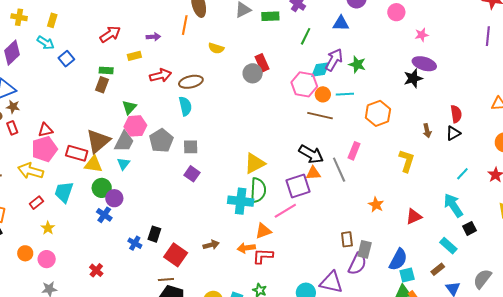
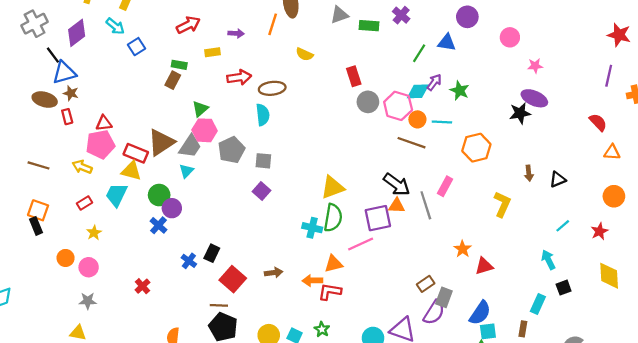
green line: (306, 36) -> (419, 53), moved
purple arrow: (334, 60) -> (434, 82), size x0.7
gray circle: (253, 73) -> (368, 102), moved
red semicircle: (456, 114) -> (598, 122), moved, turned -42
yellow triangle: (93, 164) -> (131, 171), moved
yellow arrow: (31, 171) -> (82, 167), size x0.7
cyan cross: (241, 201) -> (312, 228), size x0.7
cyan arrow: (453, 205) -> (548, 260), size x0.7
red triangle: (414, 217) -> (484, 266), moved
brown rectangle: (347, 239) -> (426, 284), turned 56
cyan rectangle: (448, 246) -> (538, 304), turned 66
brown rectangle: (438, 269) -> (523, 329), turned -48

